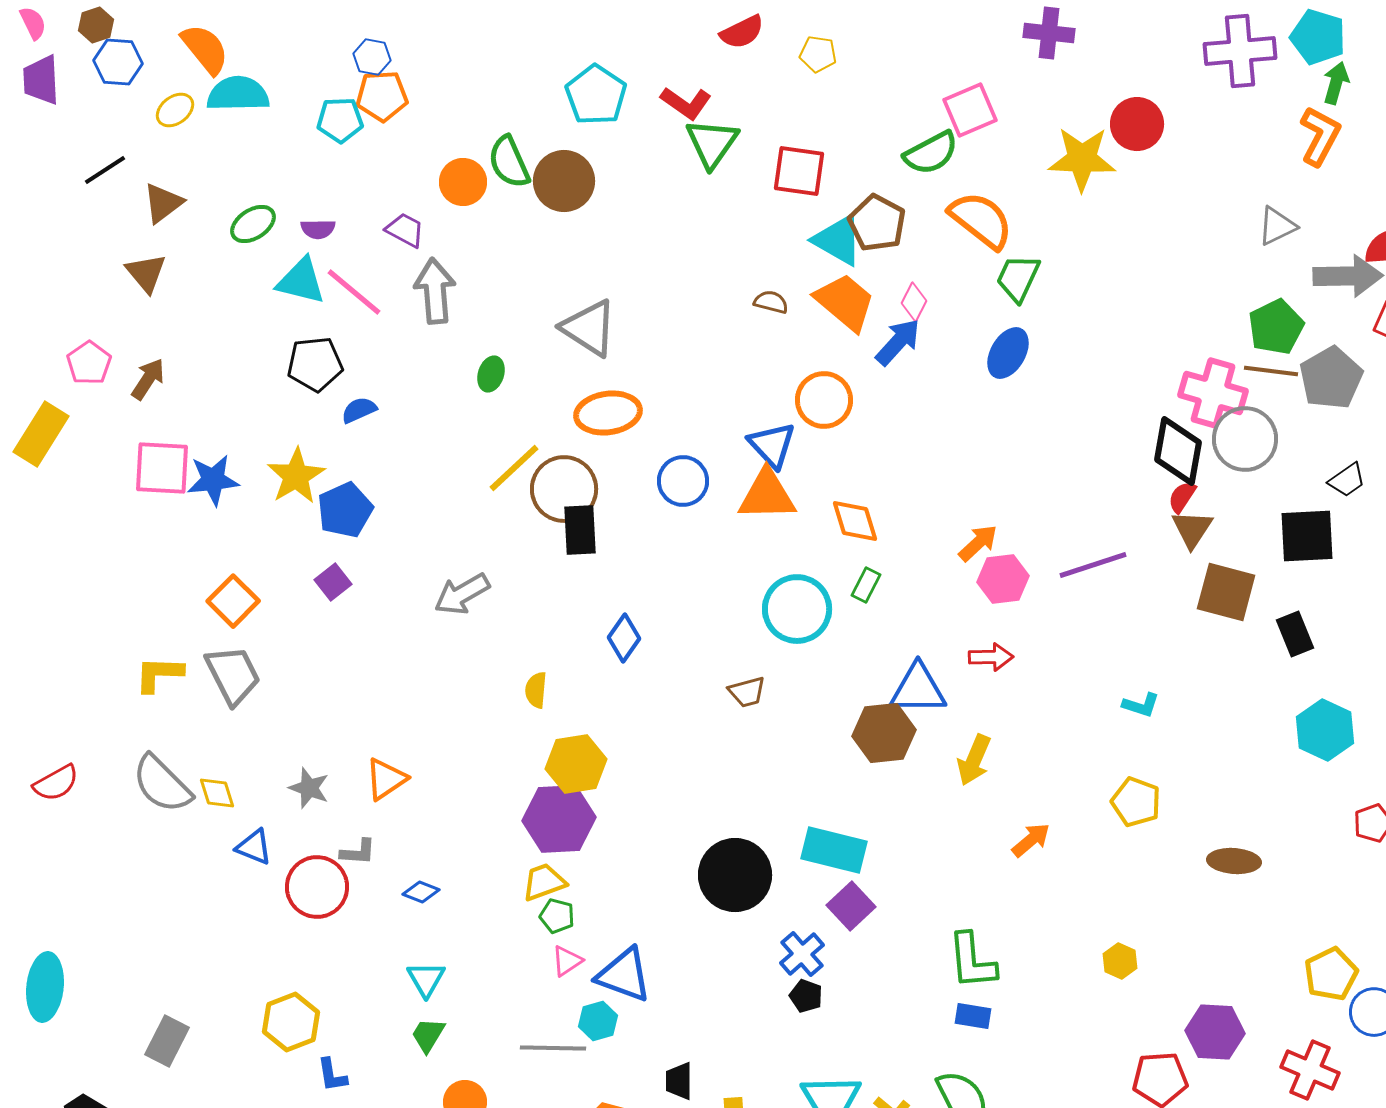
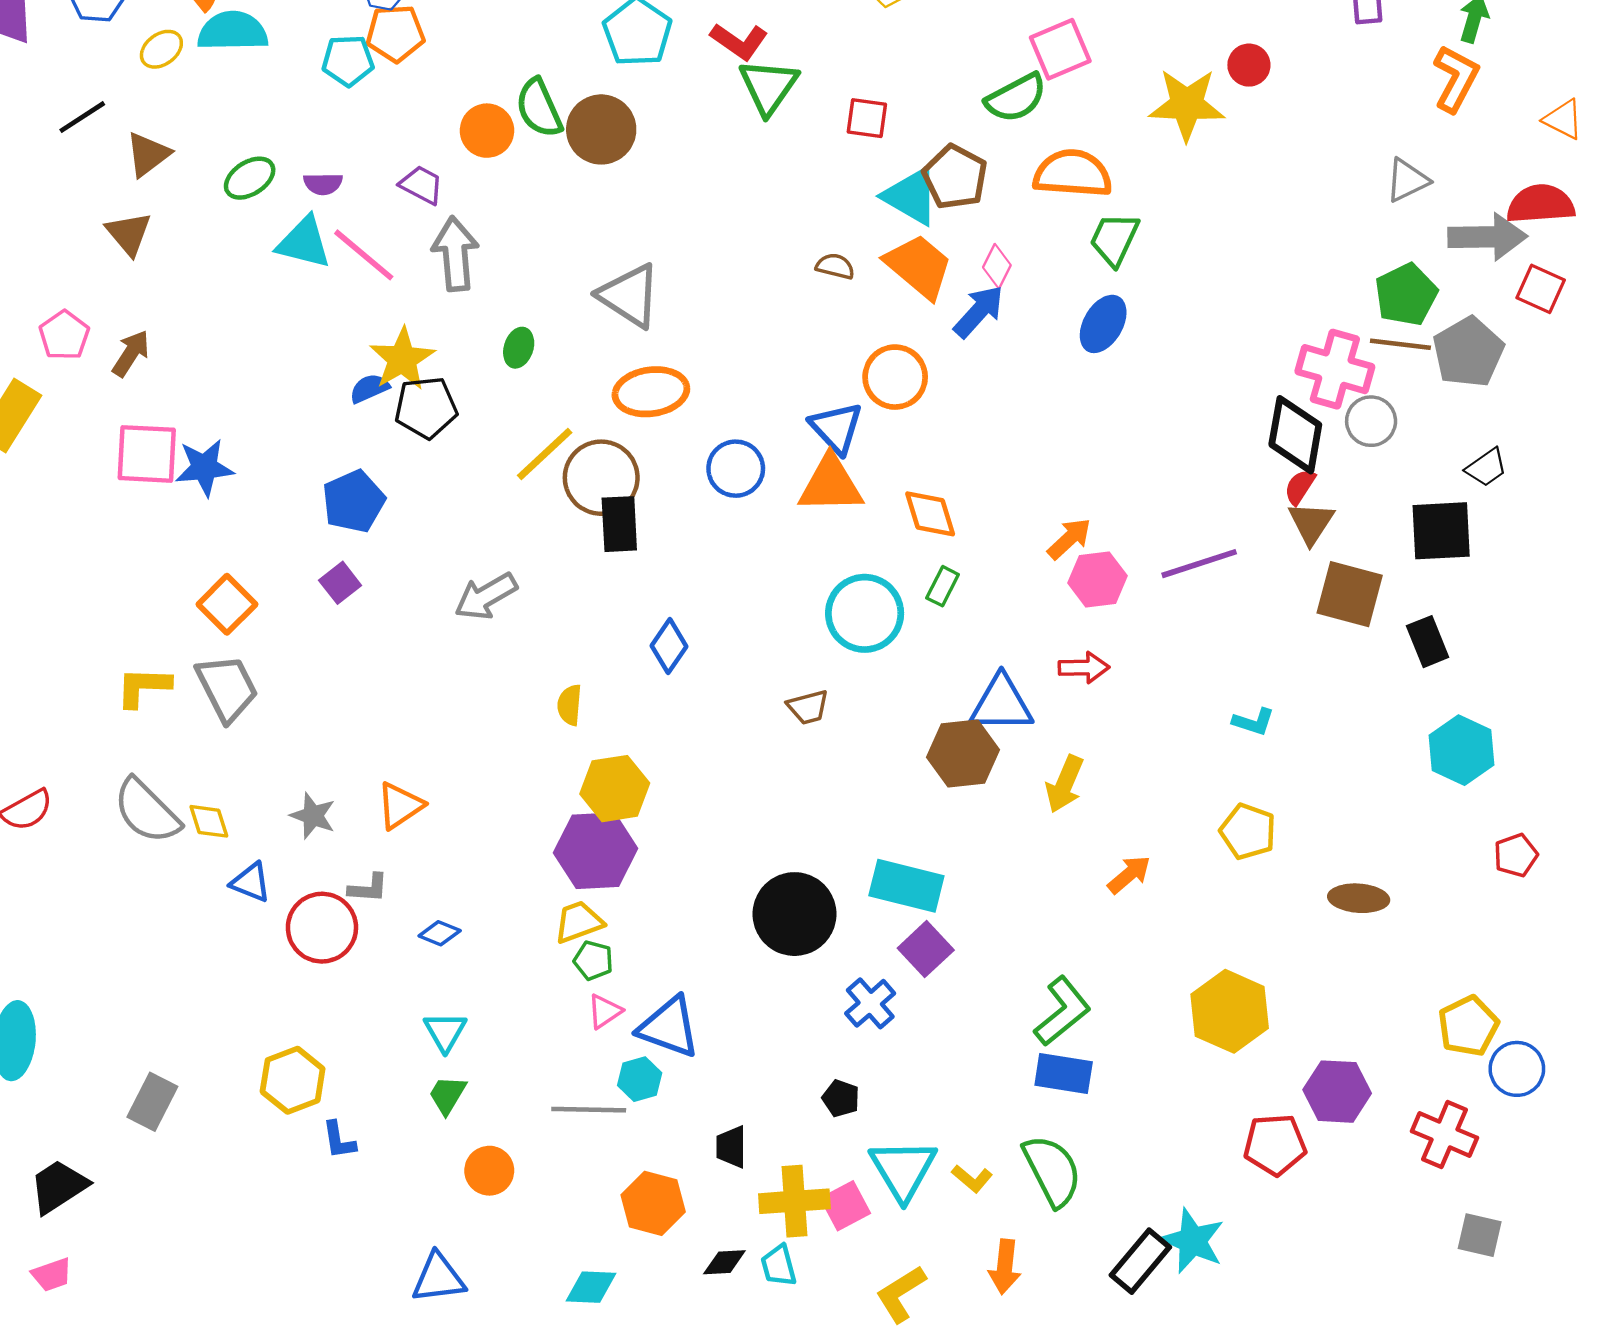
red circle: (1137, 124) -> (1249, 65), size x0.7
red square: (799, 171) -> (867, 118), size x0.7
orange semicircle: (981, 220) -> (1073, 174), turned -34
black pentagon: (315, 364) -> (426, 408), moved
gray circle: (1245, 439) -> (1371, 421), size x0.7
yellow star: (296, 476) -> (402, 359), moved
green L-shape: (972, 961) -> (1062, 1011), turned -124
yellow hexagon: (1120, 961) -> (1230, 1011), size x2.0
black pentagon: (806, 996) -> (841, 1098), moved
blue rectangle: (973, 1016) -> (1064, 1073), size x1.4

